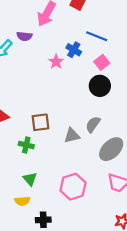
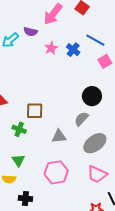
pink star: (56, 62) -> (51, 48), moved
pink square: (102, 62) -> (105, 61), moved
black circle: (100, 86) -> (92, 96), moved
gray triangle: (72, 136) -> (59, 136), moved

